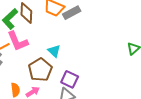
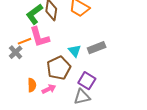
gray rectangle: (72, 13) -> (97, 48), moved

